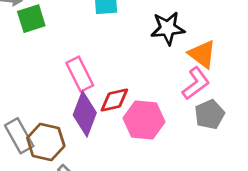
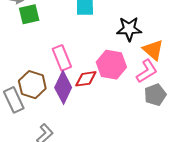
pink hexagon: (144, 120) -> (111, 65), moved
brown hexagon: (46, 142) -> (32, 85), moved

